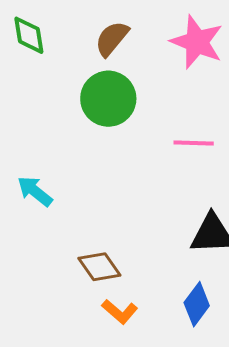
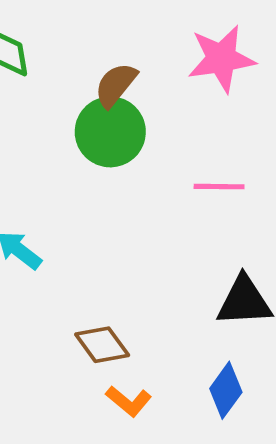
brown semicircle: (112, 39) -> (116, 85), moved
pink star: (197, 42) -> (221, 59), turned -30

